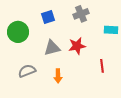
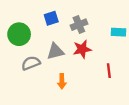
gray cross: (81, 14) -> (79, 25), moved
gray semicircle: (27, 71) -> (31, 63), moved

